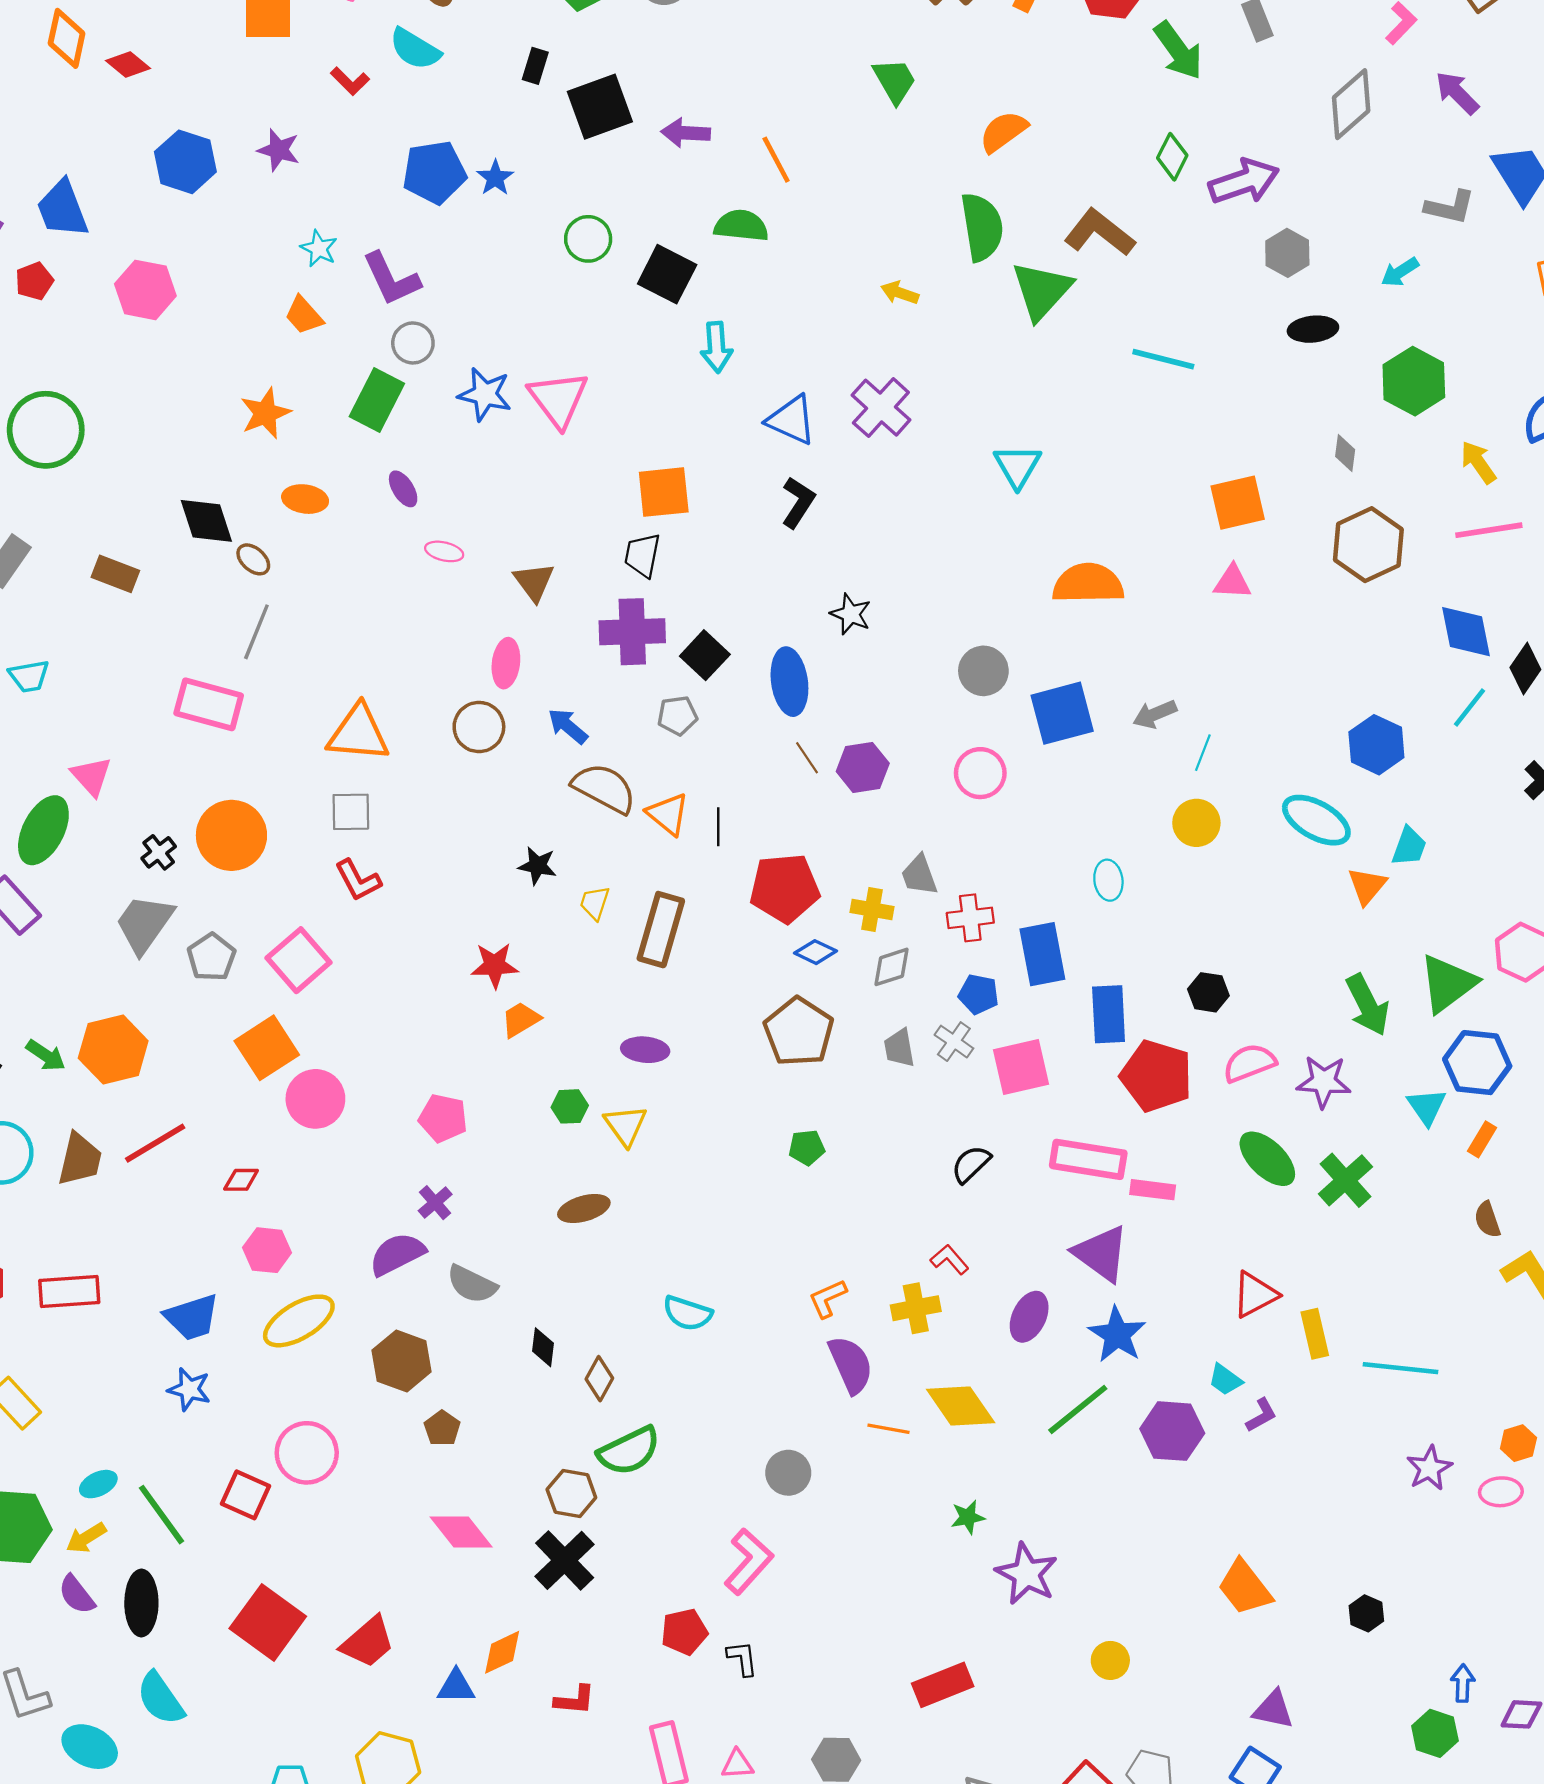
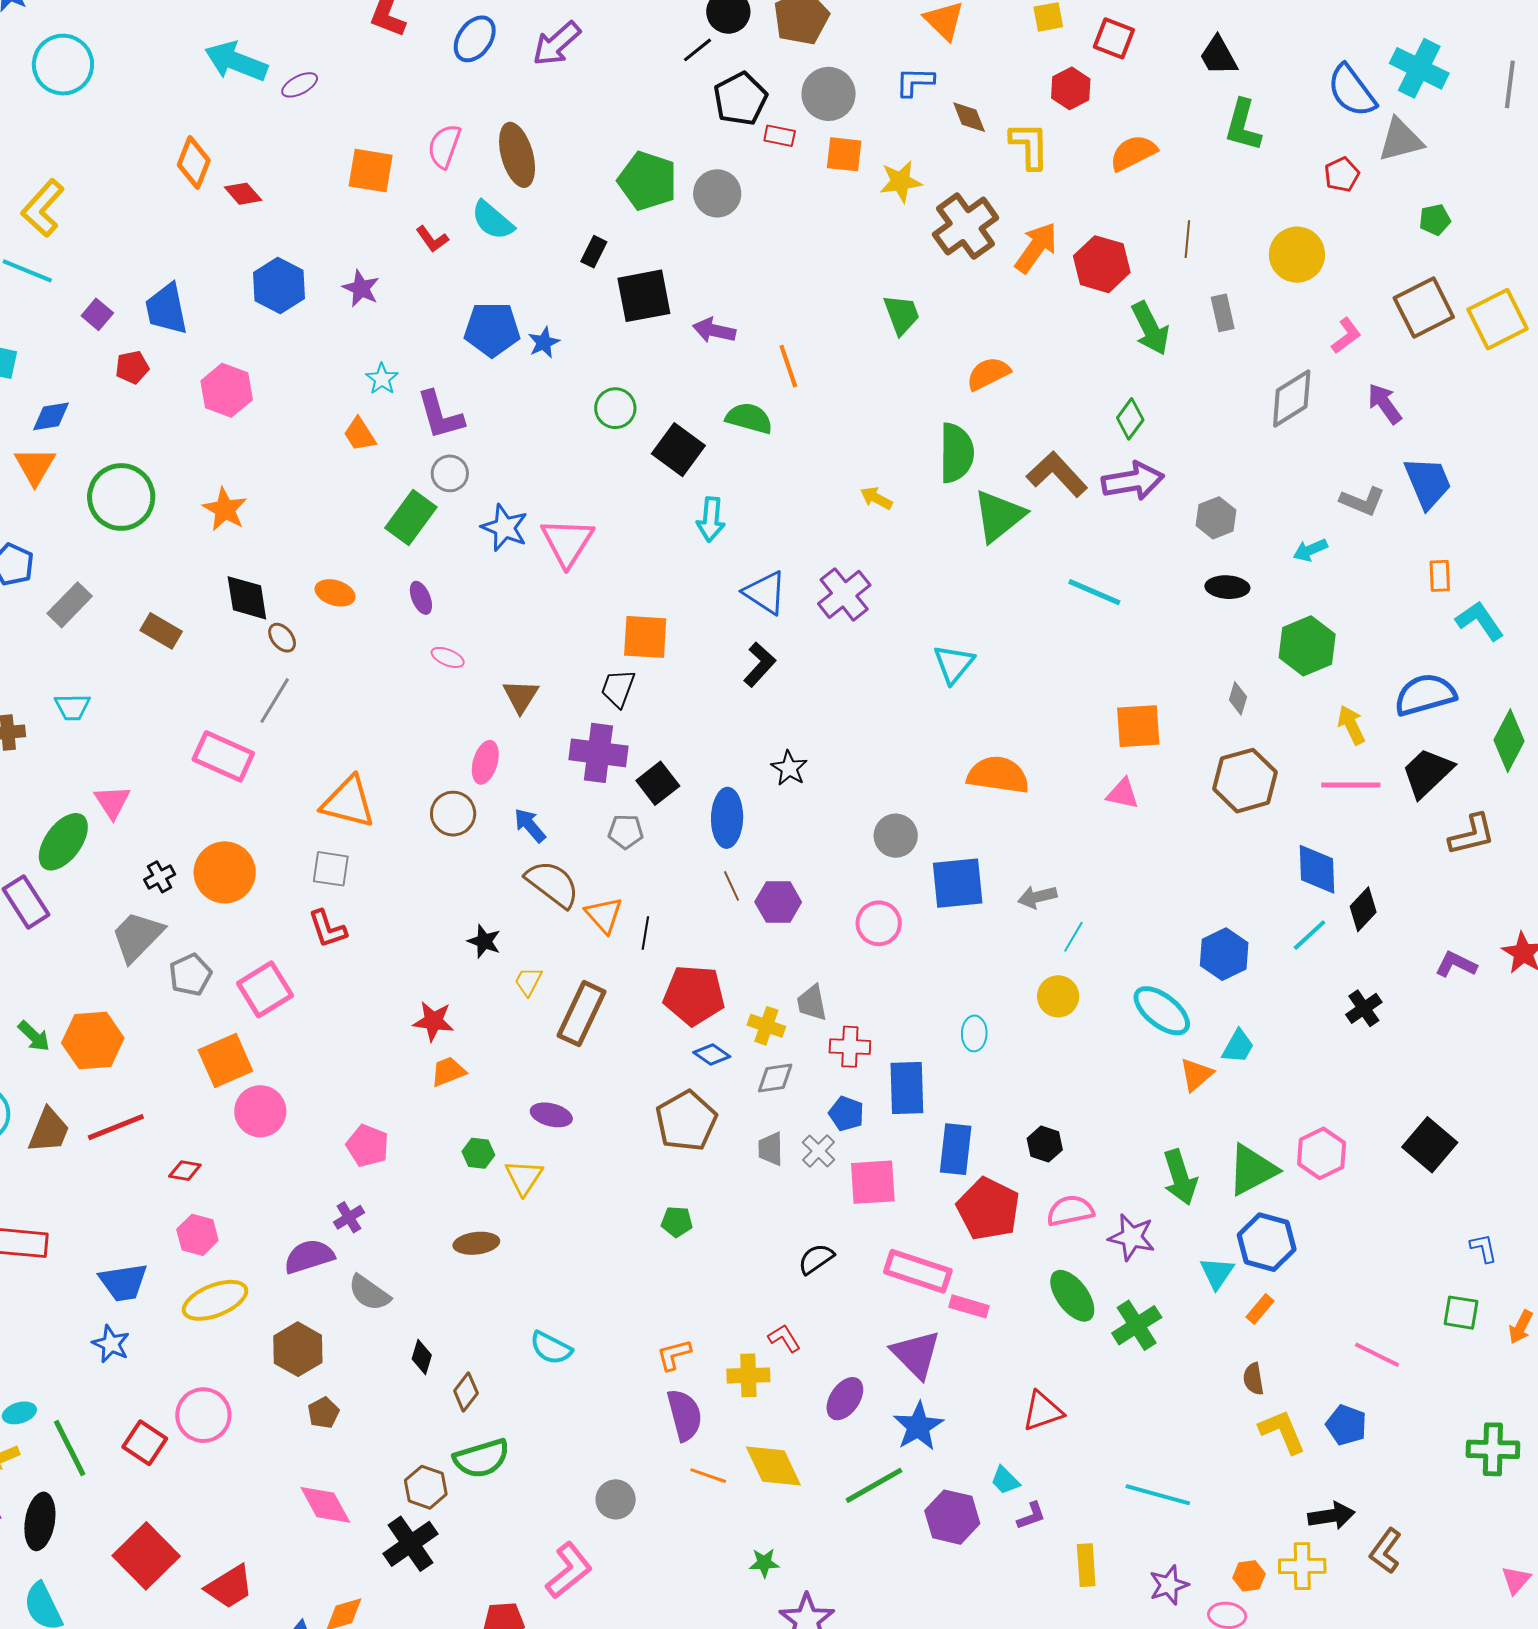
purple arrow: (1244, 181) -> (1133, 481), moved
orange star: (265, 413) -> (225, 509), moved, turned -30
yellow rectangle: (1315, 1334) -> (1086, 1565), moved

